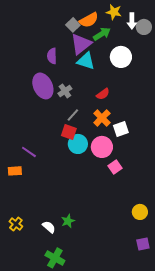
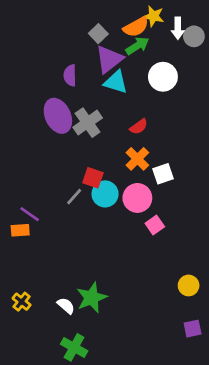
orange semicircle: (89, 20) -> (136, 27), moved
gray cross: (65, 91) -> (88, 123), size x1.5
gray line: (73, 115) -> (74, 197), moved
purple line: (29, 152) -> (30, 214), moved
green star: (68, 221) -> (92, 298), size x1.6

